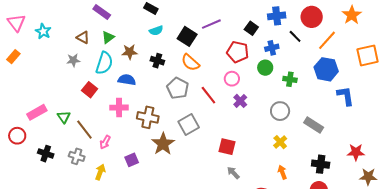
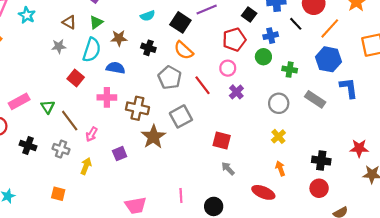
red pentagon: (238, 52) -> (234, 40), turned -30
gray rectangle: (314, 125) -> (315, 99), moved

